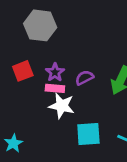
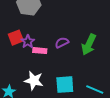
purple star: (55, 72) -> (28, 42), moved
white star: (62, 106) -> (34, 81), moved

